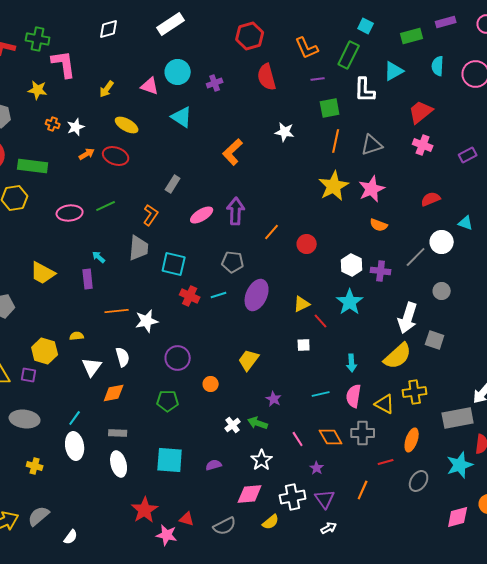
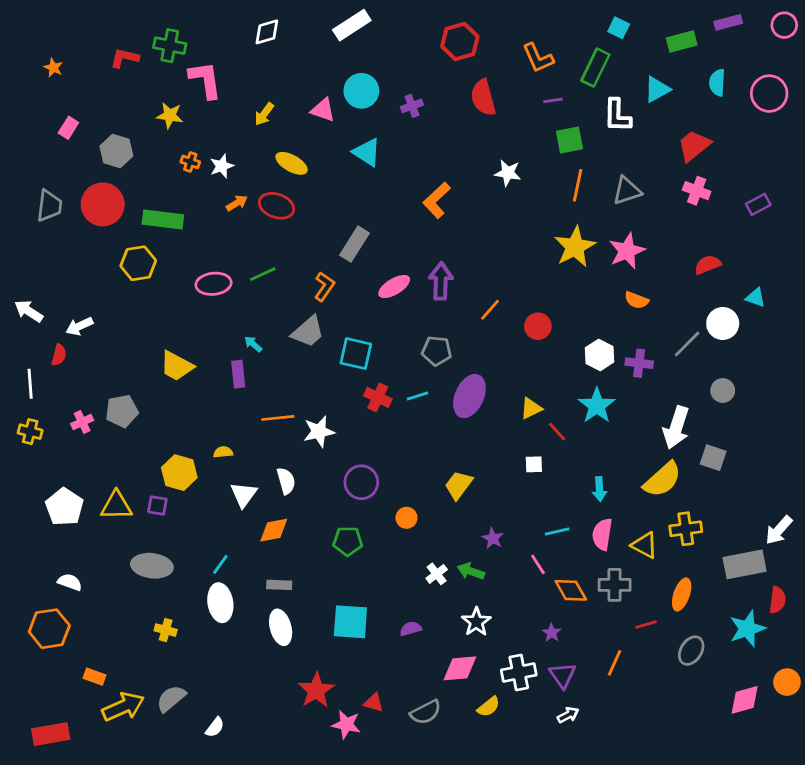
gray rectangle: (173, 184) -> (354, 244), size x1.4
gray trapezoid: (139, 248) -> (308, 332), turned 44
pink line: (298, 439) -> (538, 564), moved

